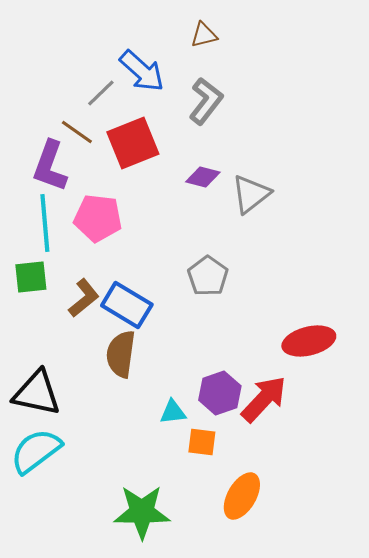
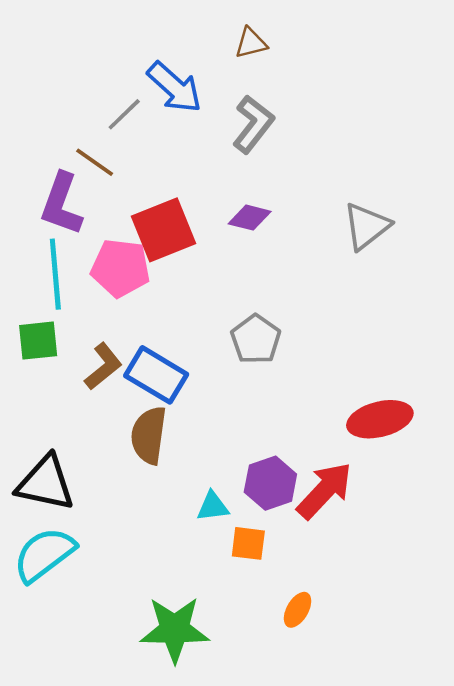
red square: (133, 143) -> (164, 230), moved
gray triangle: (251, 194) -> (366, 226), moved
orange ellipse: (242, 496) -> (298, 610), size x0.6

